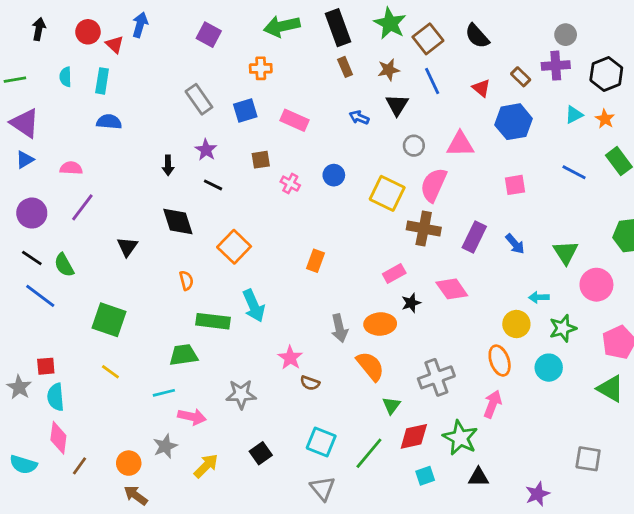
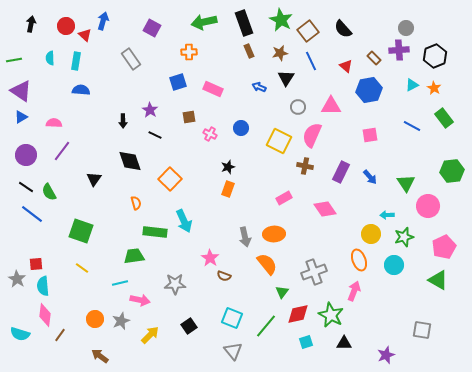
gray rectangle: (199, 99) -> (131, 59), moved
brown cross: (424, 228) -> (305, 166), size x0.7
black star: (411, 303) -> (228, 167), moved
orange circle: (129, 463) -> (95, 319), moved

